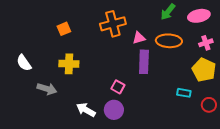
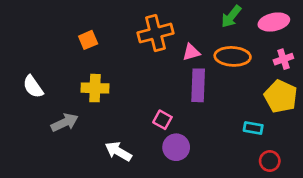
gray arrow: (47, 89) -> (65, 122), turned -42
red circle: (209, 105) -> (270, 161), moved
purple circle: (114, 110) -> (176, 147), moved

